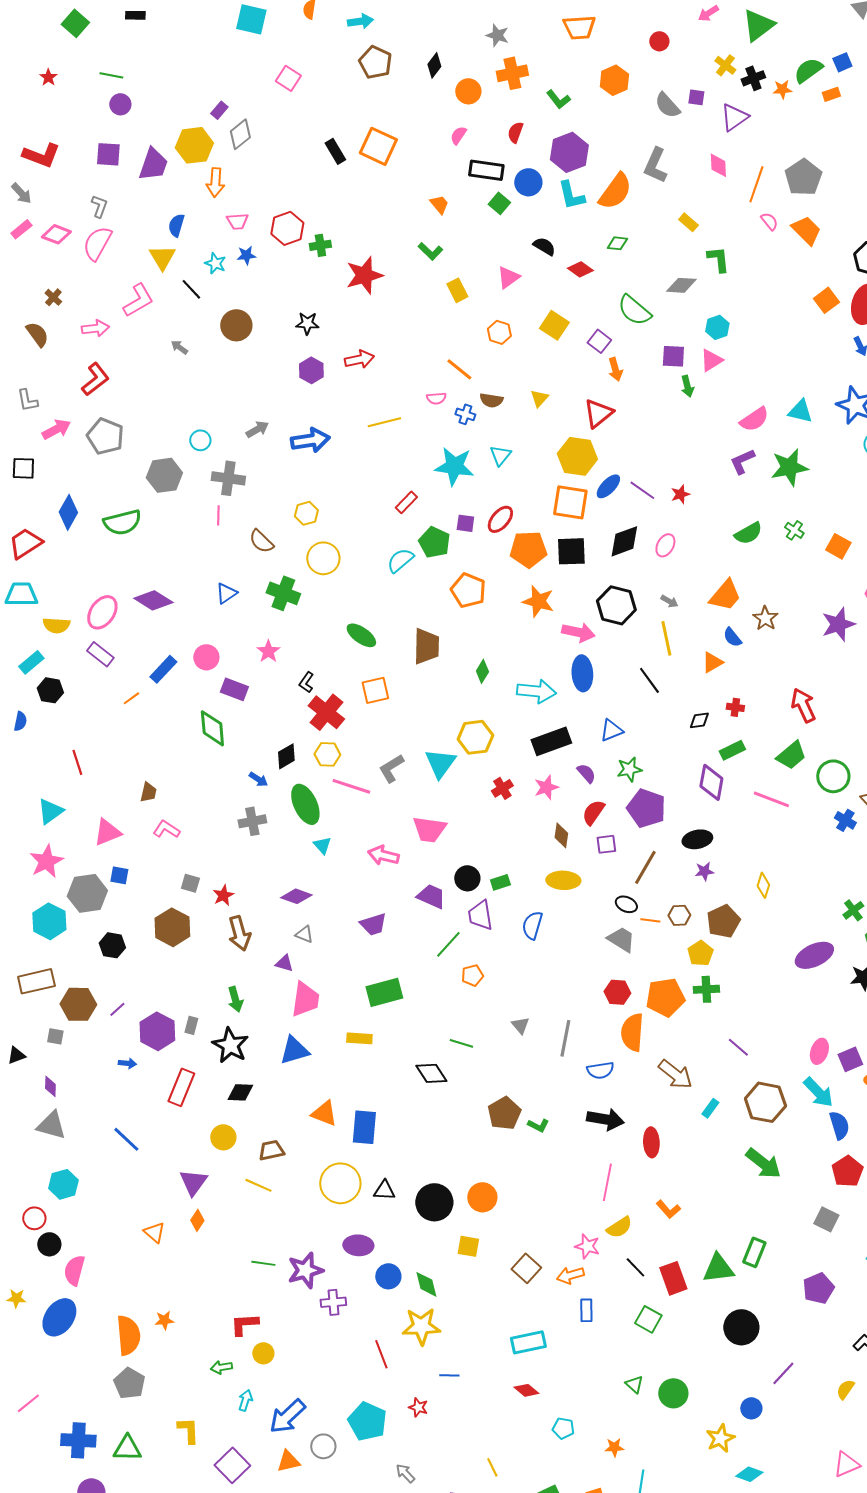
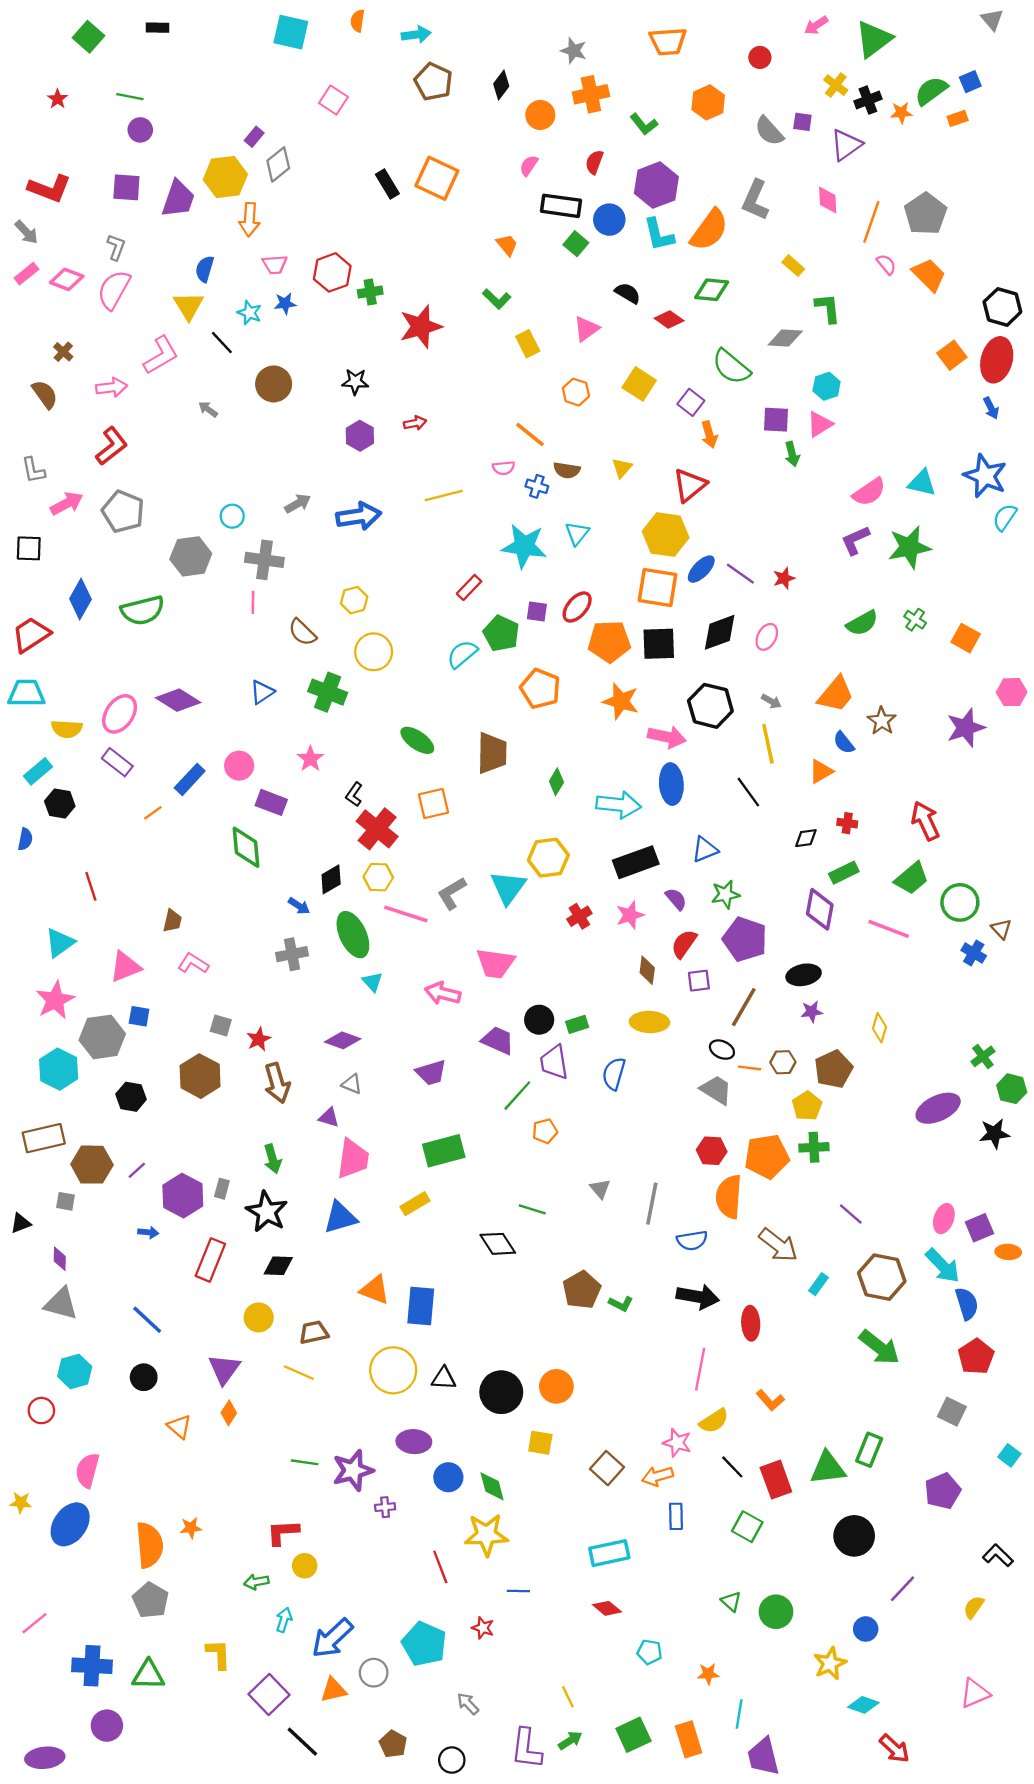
green diamond: (617, 243) -> (712, 290), size x1.4
red arrow: (359, 359) -> (415, 423), size x0.7
yellow rectangle: (359, 1038) -> (415, 1204), turned -35
black circle: (49, 1244) -> (144, 1377), moved
purple cross: (333, 1302) -> (385, 1507), size x0.7

